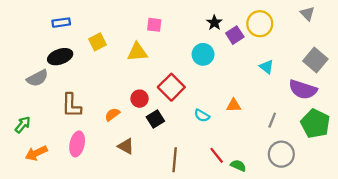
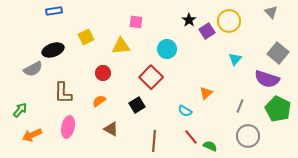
blue rectangle: (61, 23) -> (54, 11), moved
cyan circle: (203, 54) -> (167, 49), moved
cyan triangle: (267, 67) -> (235, 59), turned 32
red circle: (140, 99) -> (103, 73), moved
orange triangle: (234, 105) -> (206, 93), turned -40
cyan semicircle: (202, 116) -> (185, 111), moved

